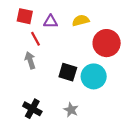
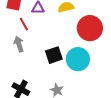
black square: (68, 72) -> (54, 55), turned -36

